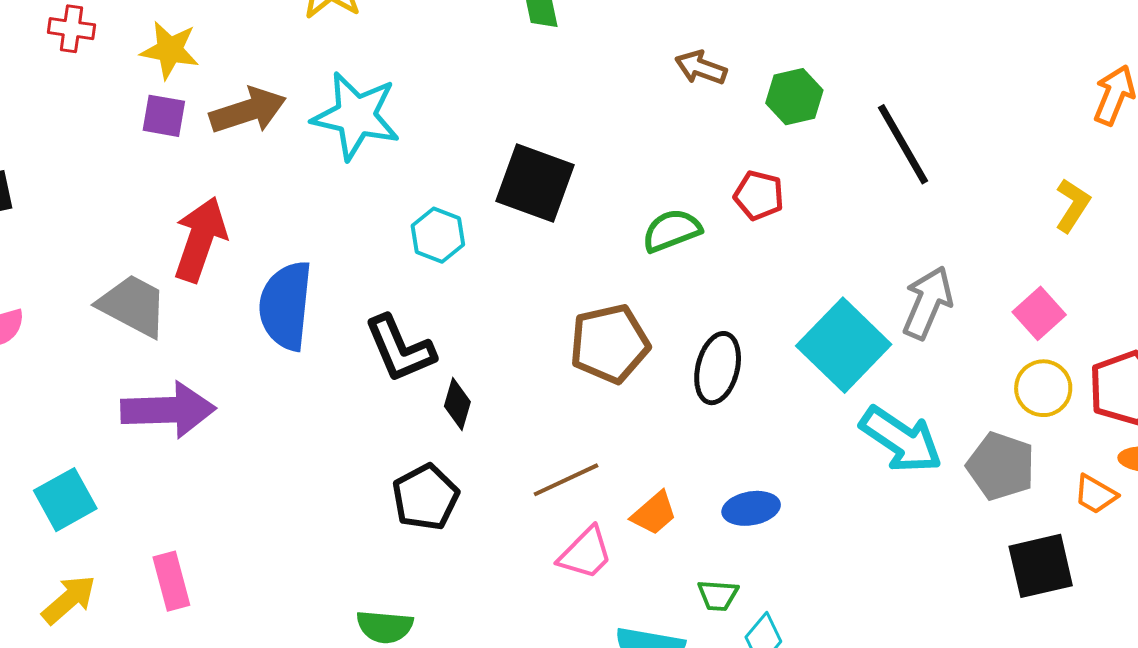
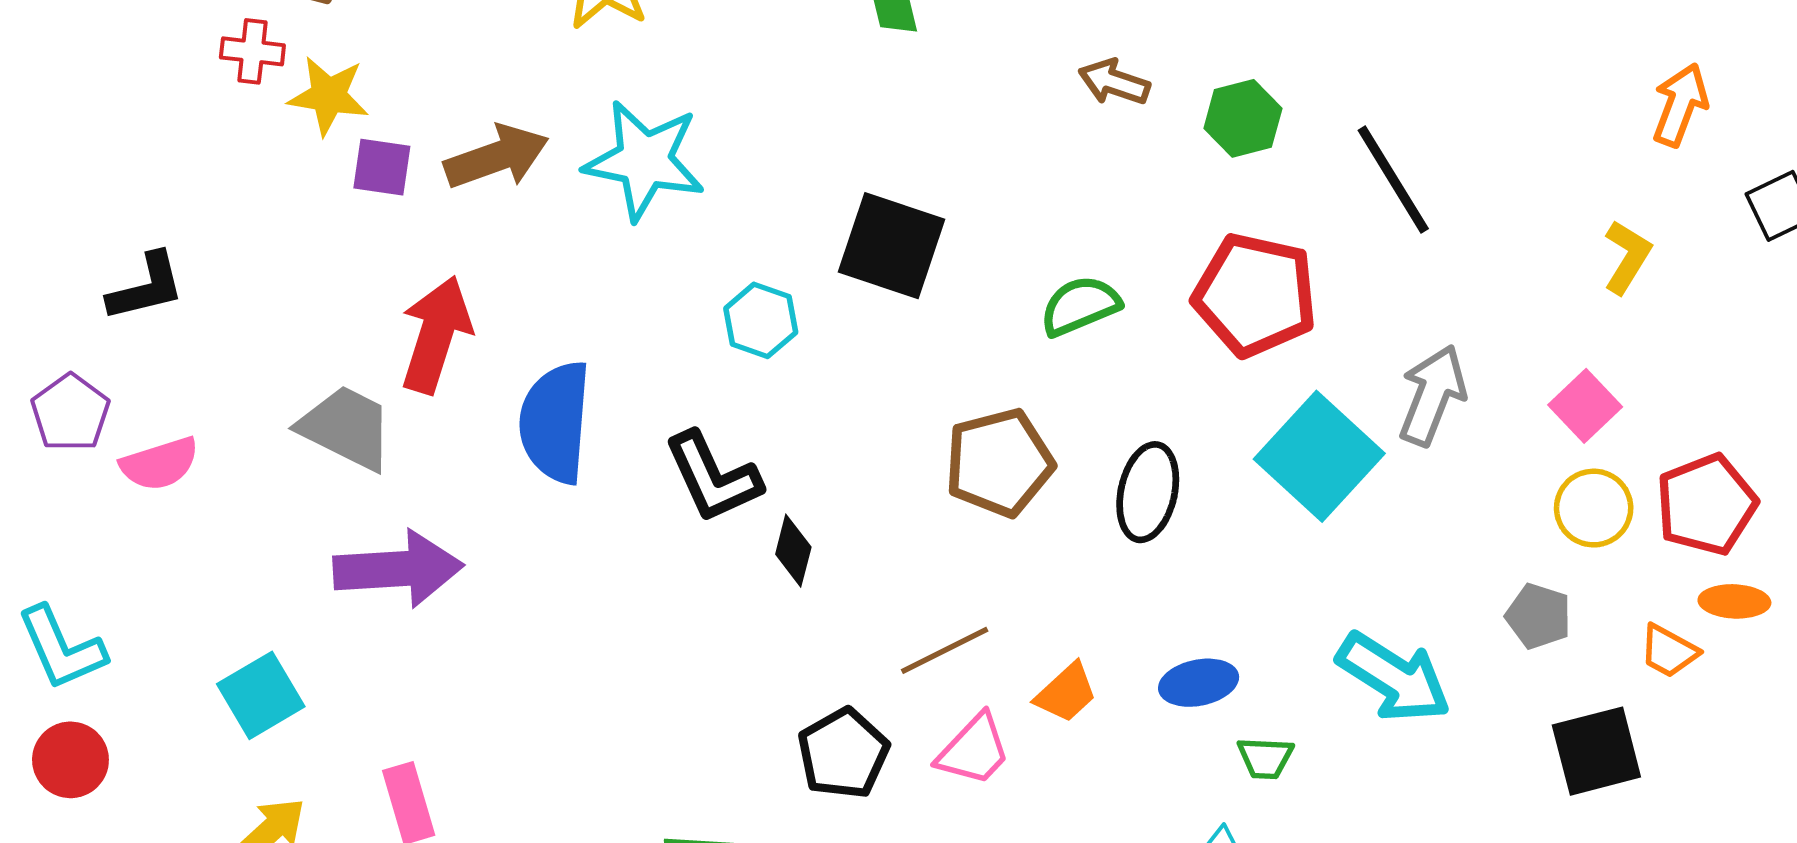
yellow star: (170, 50) -> (329, 96), moved
red pentagon: (759, 195) -> (1255, 295), moved, size x1.8
cyan arrow: (901, 440) -> (1394, 677), moved
gray pentagon: (1001, 466) -> (1538, 616), size x0.7
black pentagon: (425, 497) -> (843, 753), moved
green trapezoid: (718, 595) -> (1265, 758), moved

